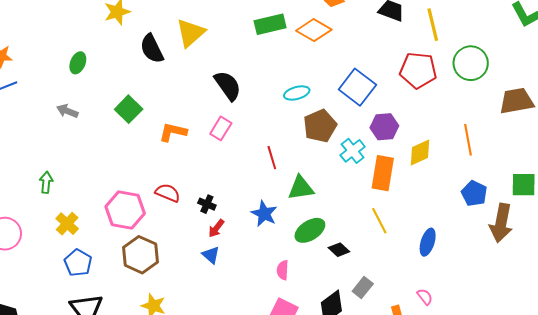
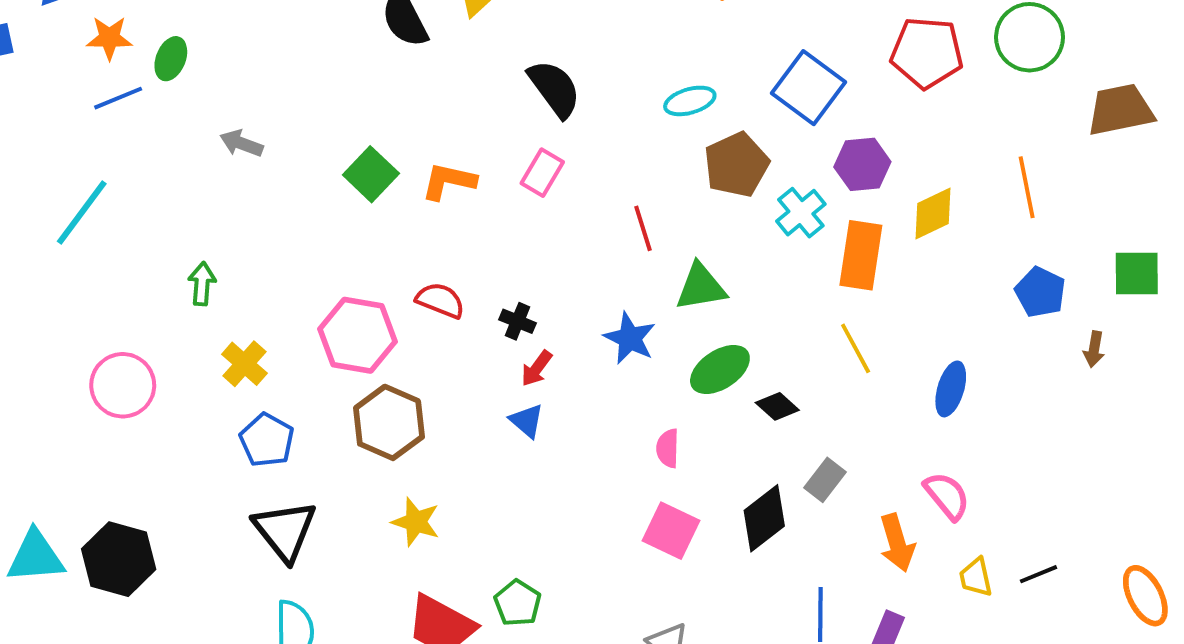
green ellipse: (78, 63) -> (171, 59), moved
green square: (129, 109) -> (371, 174), moved
brown arrow: (501, 223) -> (1094, 349), size x0.5
pink semicircle: (425, 297) -> (947, 496), size x1.5

